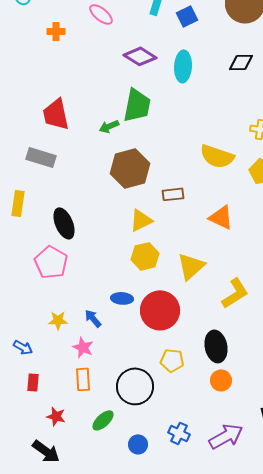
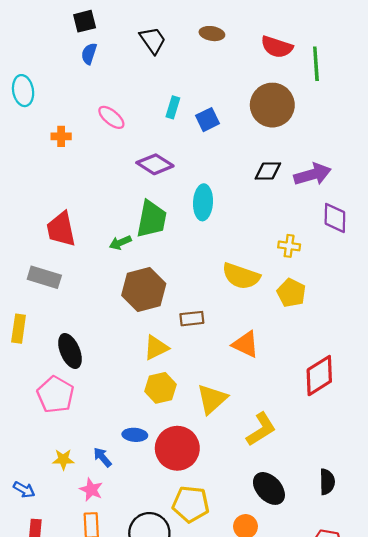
cyan ellipse: (183, 66) -> (203, 202), moved
black ellipse: (216, 346) -> (269, 488), moved, turned -32
yellow pentagon: (172, 360) -> (191, 504), size x1.4

